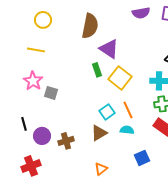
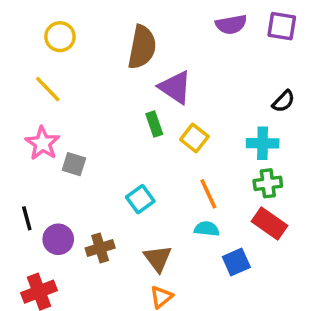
yellow line: (36, 50) -> (48, 89), turned 36
yellow square: (120, 78) -> (194, 138), size x0.7
cyan square: (107, 112) -> (140, 199), moved
brown triangle: (99, 133) -> (158, 258), moved, turned -36
blue square: (142, 158) -> (236, 262), moved

